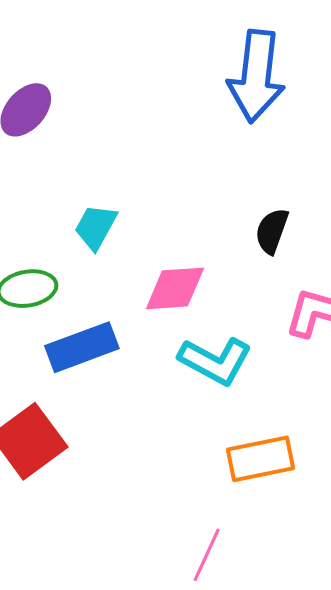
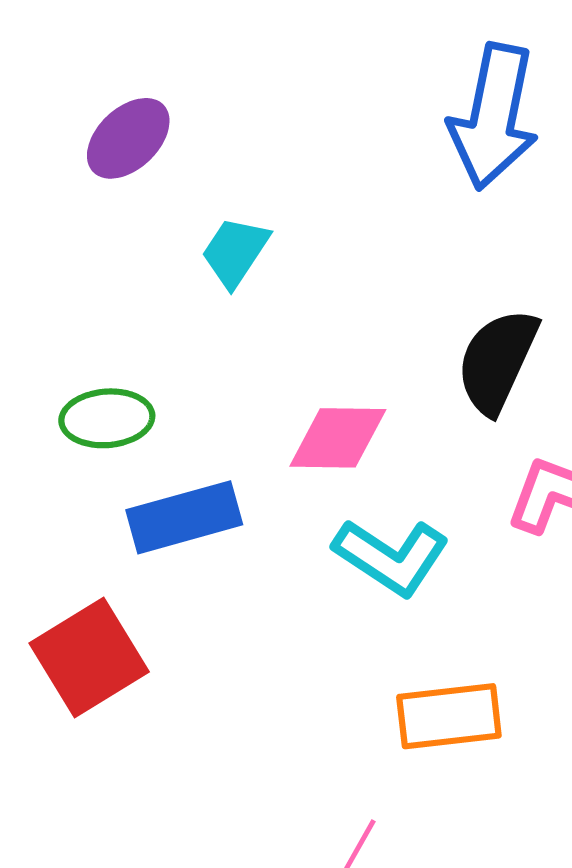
cyan trapezoid: (96, 227) -> (235, 252), moved
black semicircle: (272, 231) -> (497, 361), size x1.5

